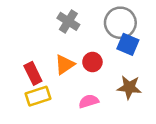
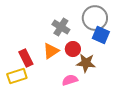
gray cross: (68, 21) -> (61, 27), moved
brown star: (129, 87) -> (86, 63), moved
yellow rectangle: (38, 96) -> (17, 76), moved

